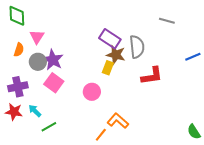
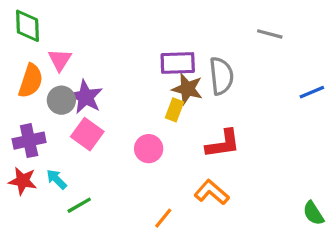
purple rectangle: (110, 39) -> (178, 63), turned -35
orange semicircle: (19, 50) -> (31, 81), size x1.5
red L-shape: (152, 76) -> (223, 144), moved
orange L-shape: (118, 121) -> (212, 192), moved

